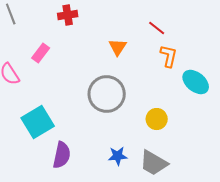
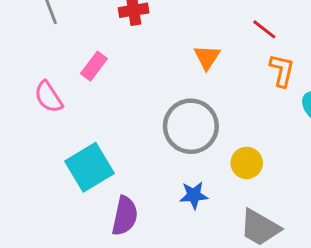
yellow circle: (157, 119) -> (247, 163), moved
blue star: (118, 156) -> (194, 195), moved

